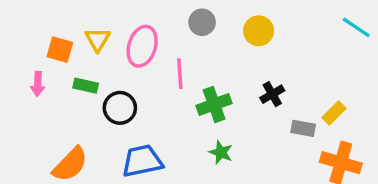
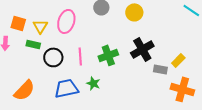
yellow triangle: (98, 39) -> (40, 26), moved
pink line: (180, 74) -> (80, 56), moved
black cross: (272, 94) -> (142, 49), size x1.6
green star: (221, 152) -> (93, 83), moved

